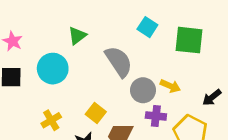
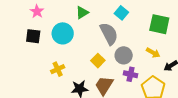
cyan square: (147, 27) -> (121, 13), moved
yellow arrow: (170, 86) -> (153, 53), moved
yellow square: (96, 113) -> (98, 61), moved

